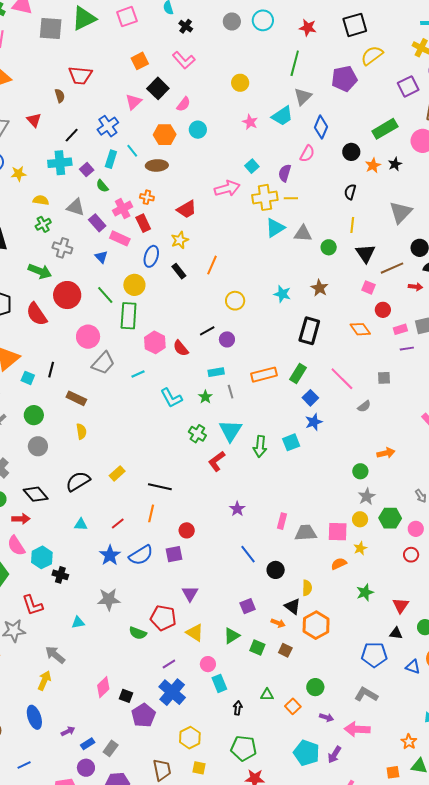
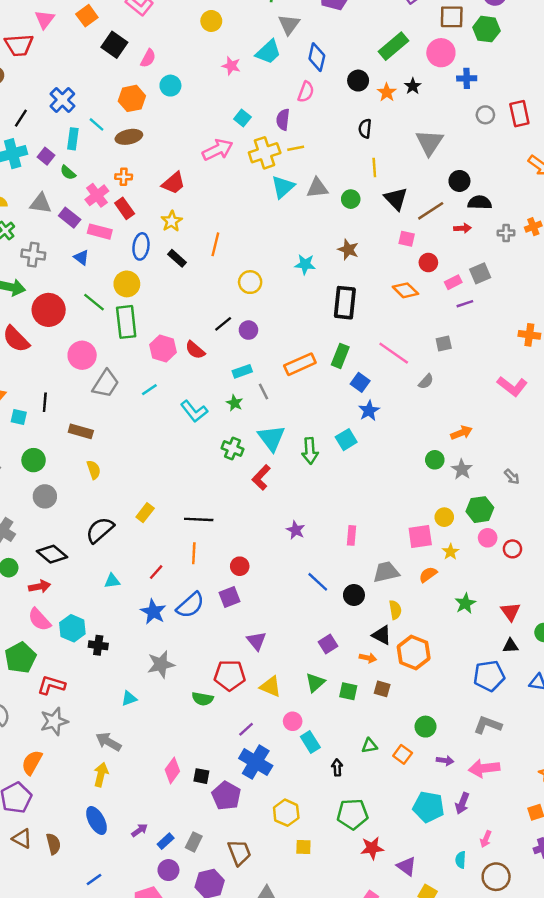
pink triangle: (134, 102) -> (45, 19), moved
gray star: (367, 496) -> (462, 469), moved
pink circle: (416, 529) -> (488, 538), moved
gray trapezoid: (306, 533) -> (386, 572), moved
red L-shape: (32, 605) -> (51, 685), moved, turned 135
brown trapezoid: (162, 770) -> (239, 853), moved

